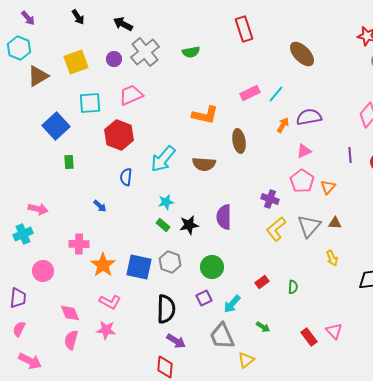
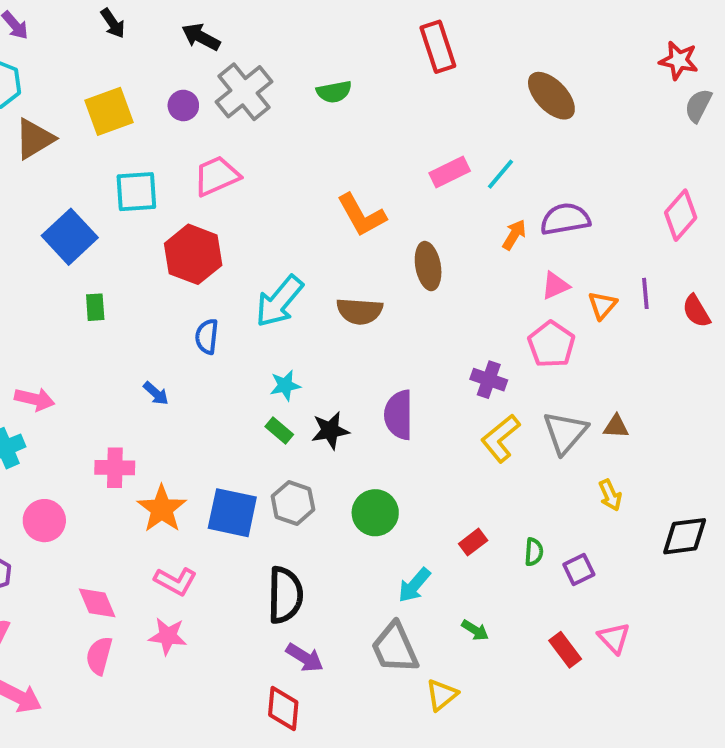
orange L-shape: (205, 115) -> (362, 215), turned 48
orange triangle: (328, 187) -> (602, 305), moved
purple square: (204, 298) -> (579, 570), moved

